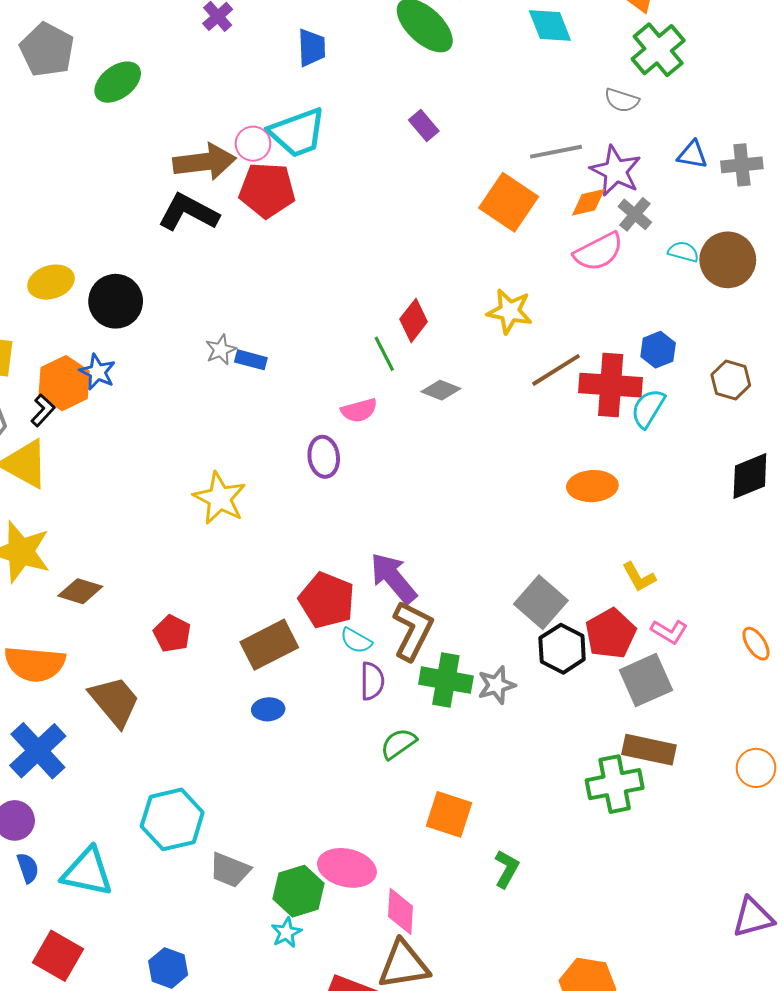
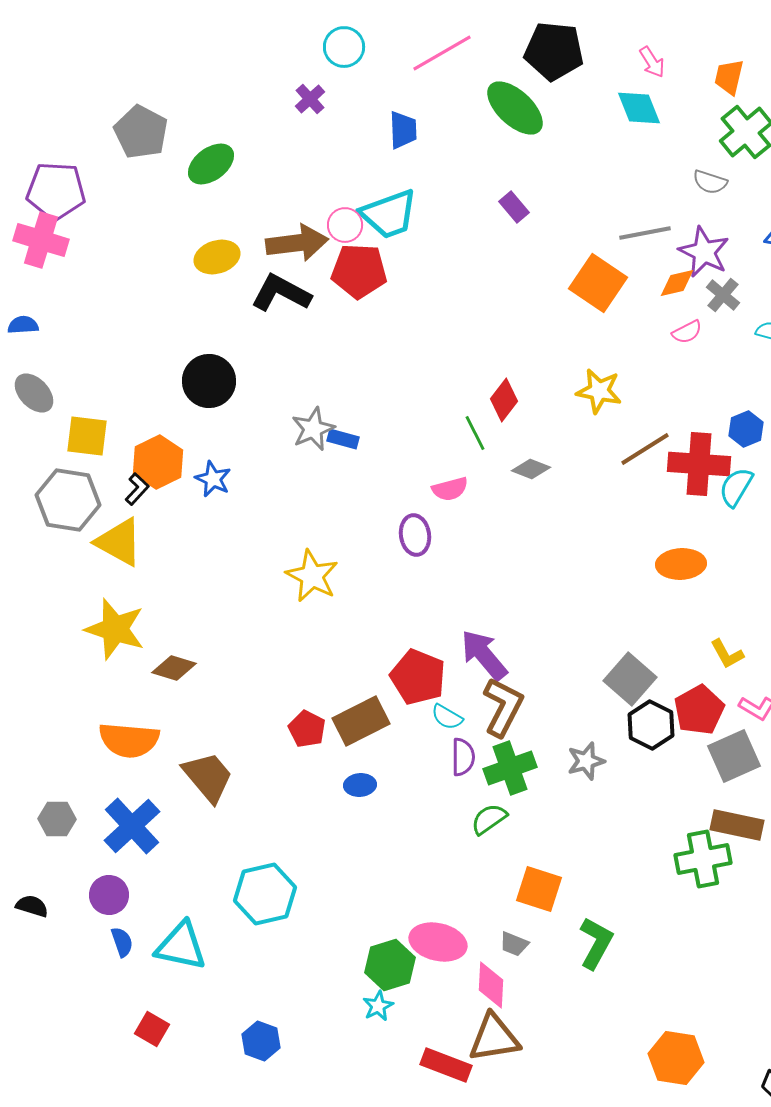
pink semicircle: (598, 252) -> (687, 332), size x0.6
yellow ellipse: (51, 282) -> (217, 257), moved
gray star: (221, 350) -> (313, 429), size x1.4
blue star: (97, 372) -> (213, 479), moved
red pentagon: (172, 634) -> (307, 729), moved
green cross: (446, 680) -> (510, 768), moved, turned -30
green L-shape: (507, 869) -> (596, 943), size x1.4
gray trapezoid: (230, 870) -> (514, 944), moved, size x0.7
red square: (58, 956) -> (152, 1029), size x0.7

